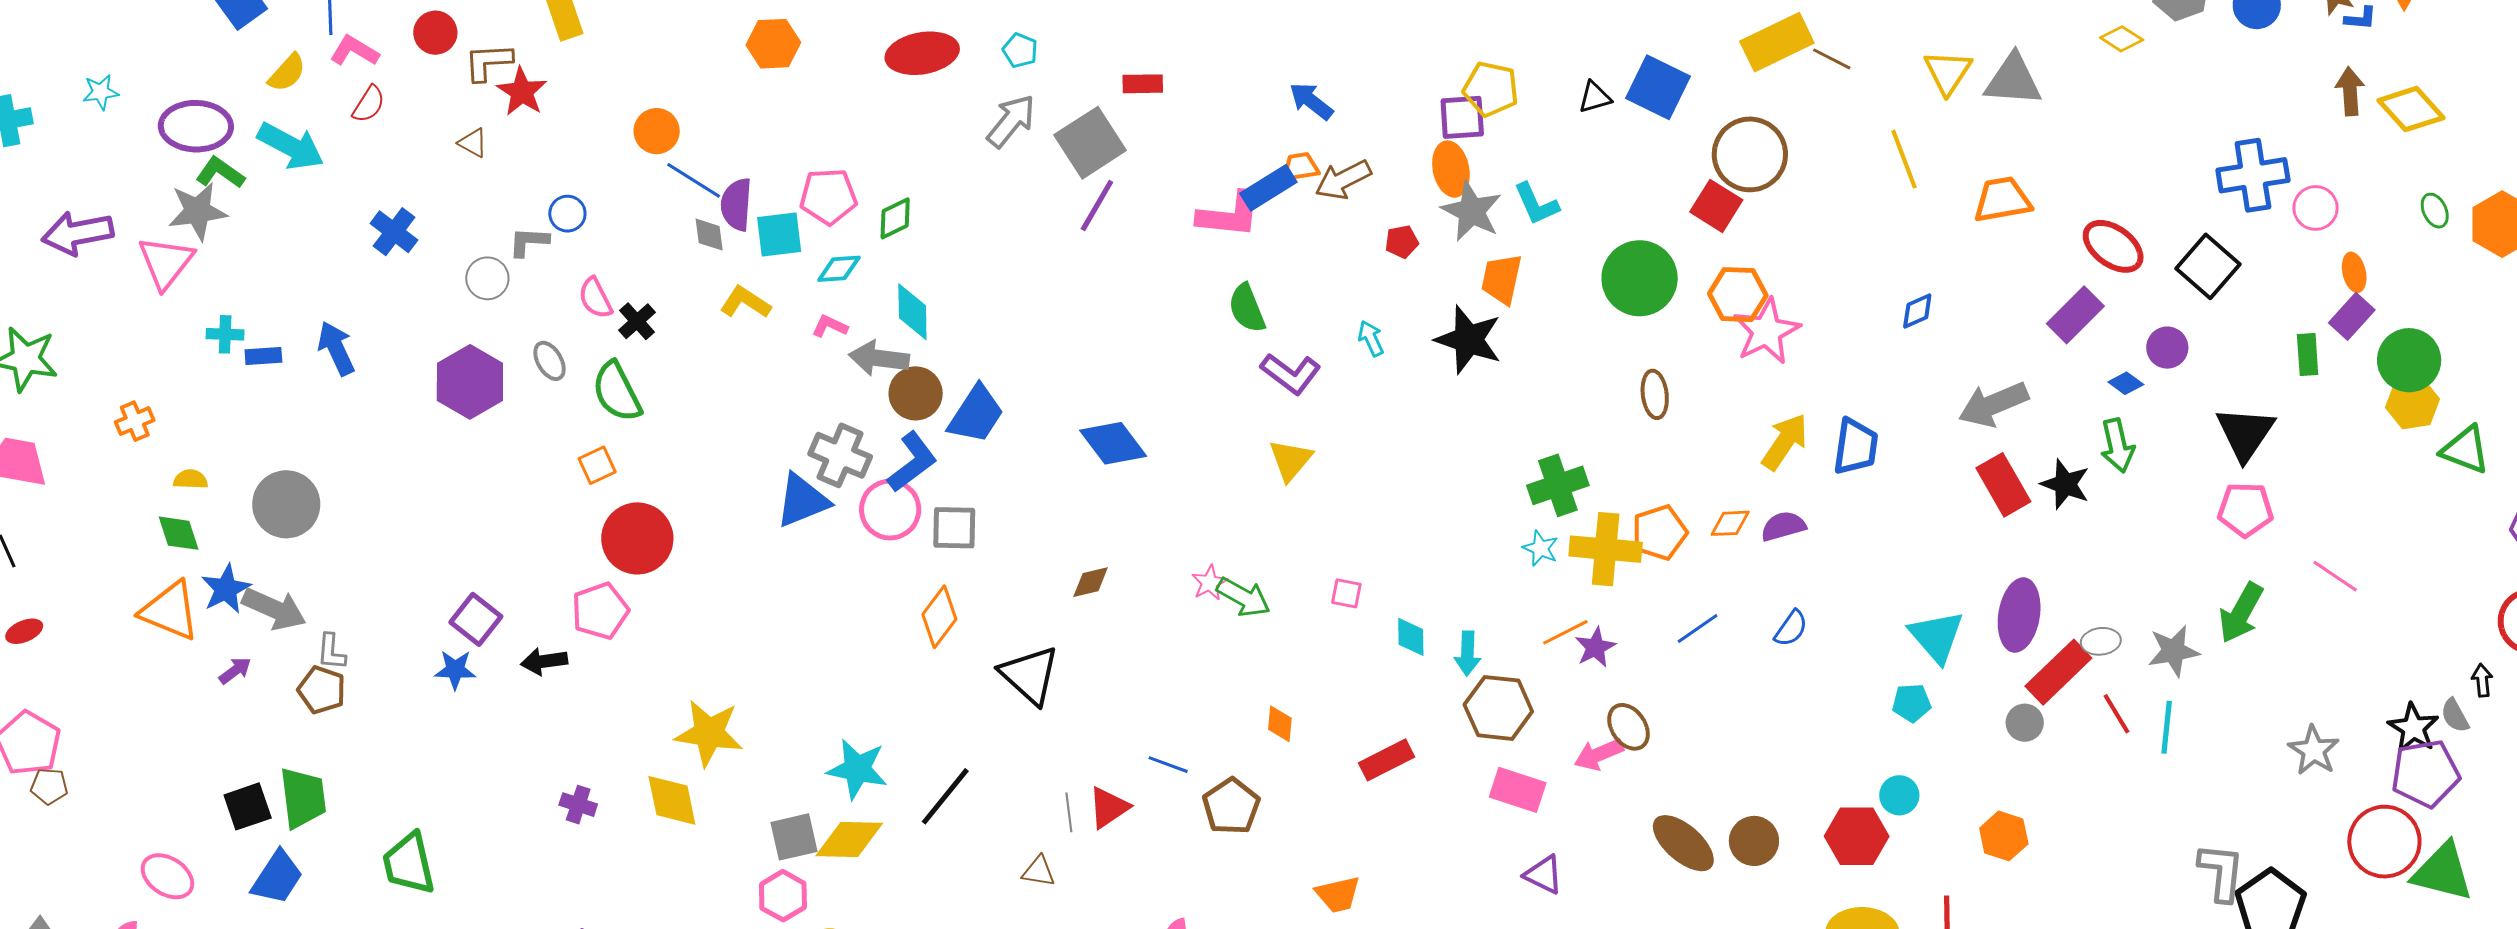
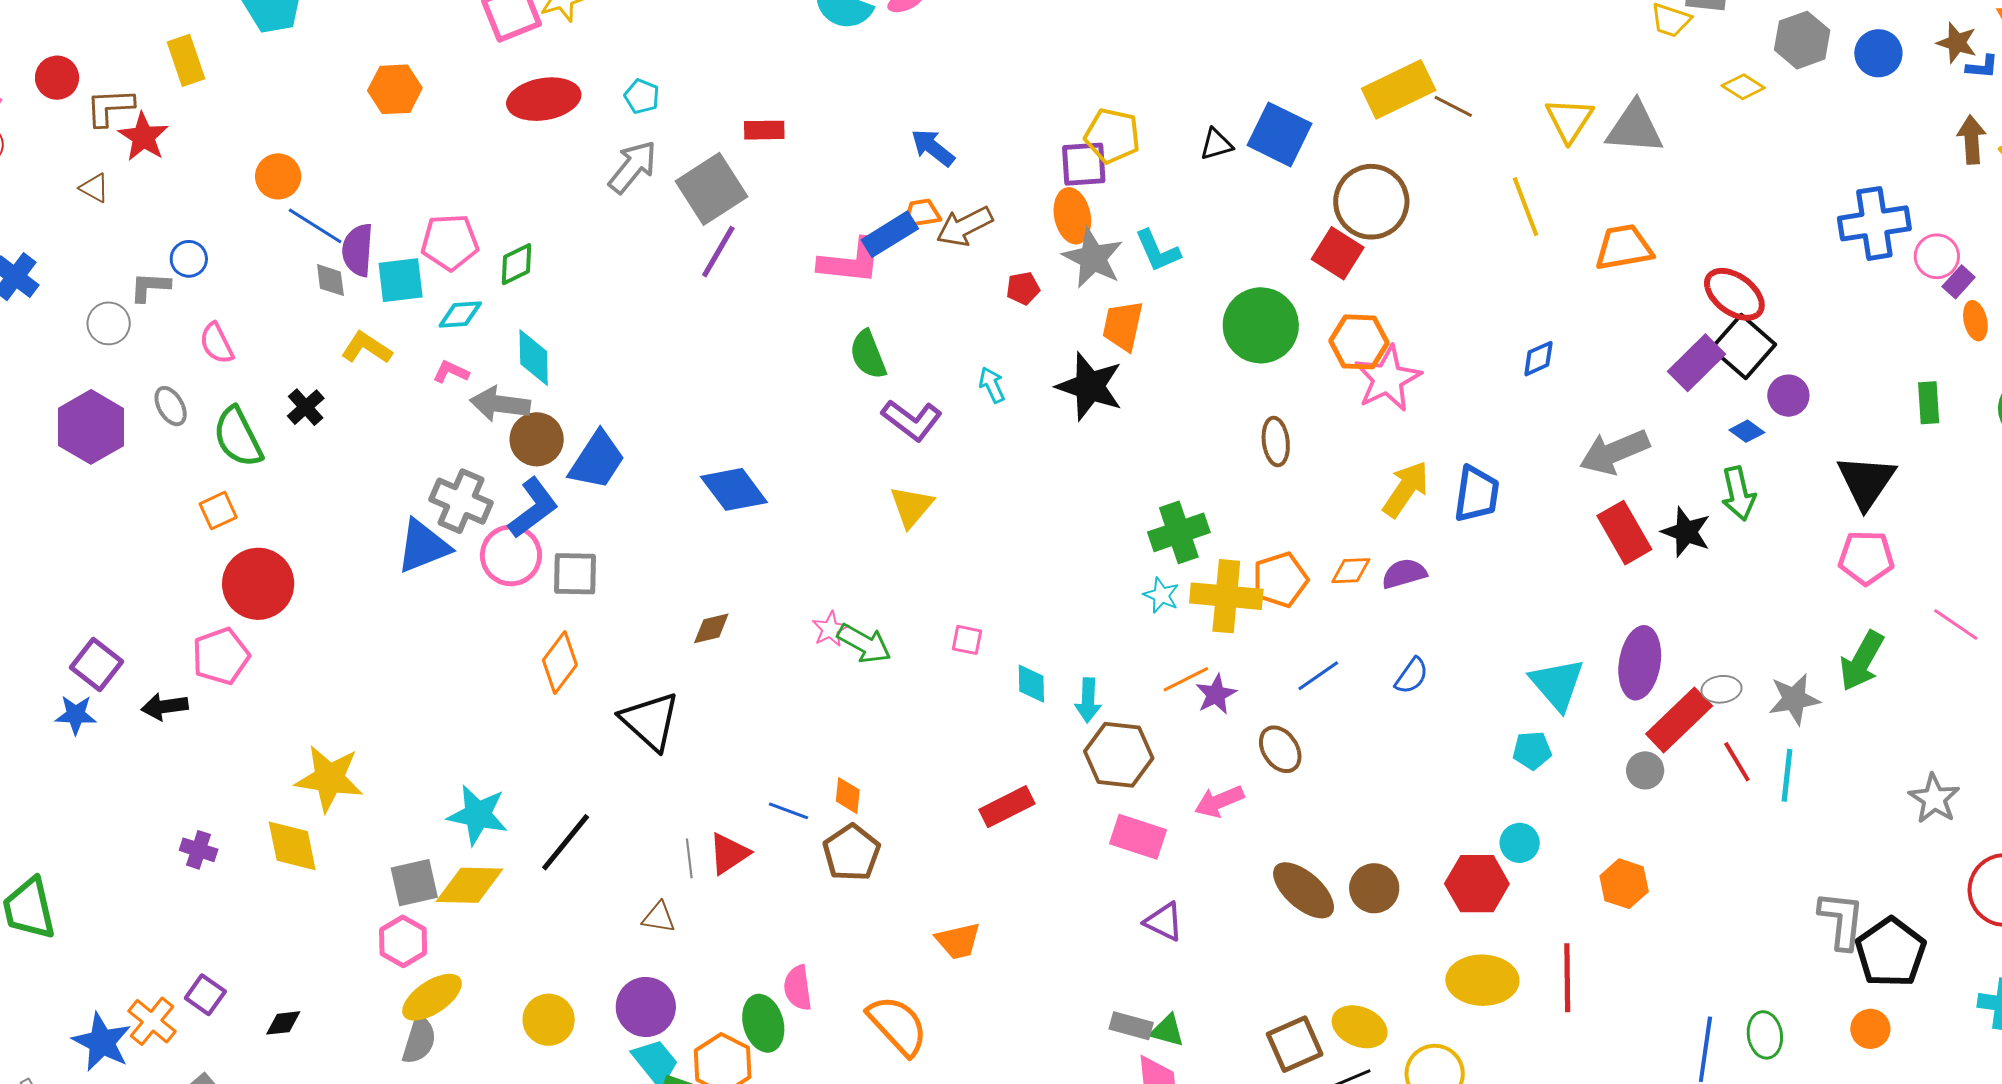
black square: (2208, 266) -> (1743, 347), moved
purple rectangle: (2352, 316) -> (1959, 282), moved, size x0.7
black cross: (637, 321) -> (306, 407), moved
orange diamond: (1280, 724) -> (848, 796), moved
brown ellipse: (1628, 727) -> (1280, 749), moved

